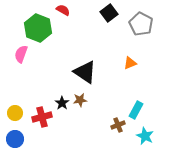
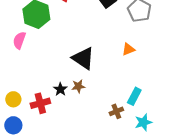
cyan star: (145, 136) -> (143, 122), turned 30

